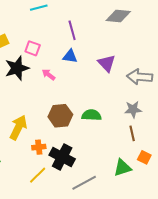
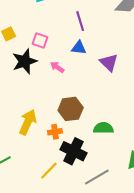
purple triangle: (107, 63) -> (109, 63), moved
green semicircle: (91, 115) -> (103, 128), moved
orange cross: (39, 147) -> (55, 132), moved

